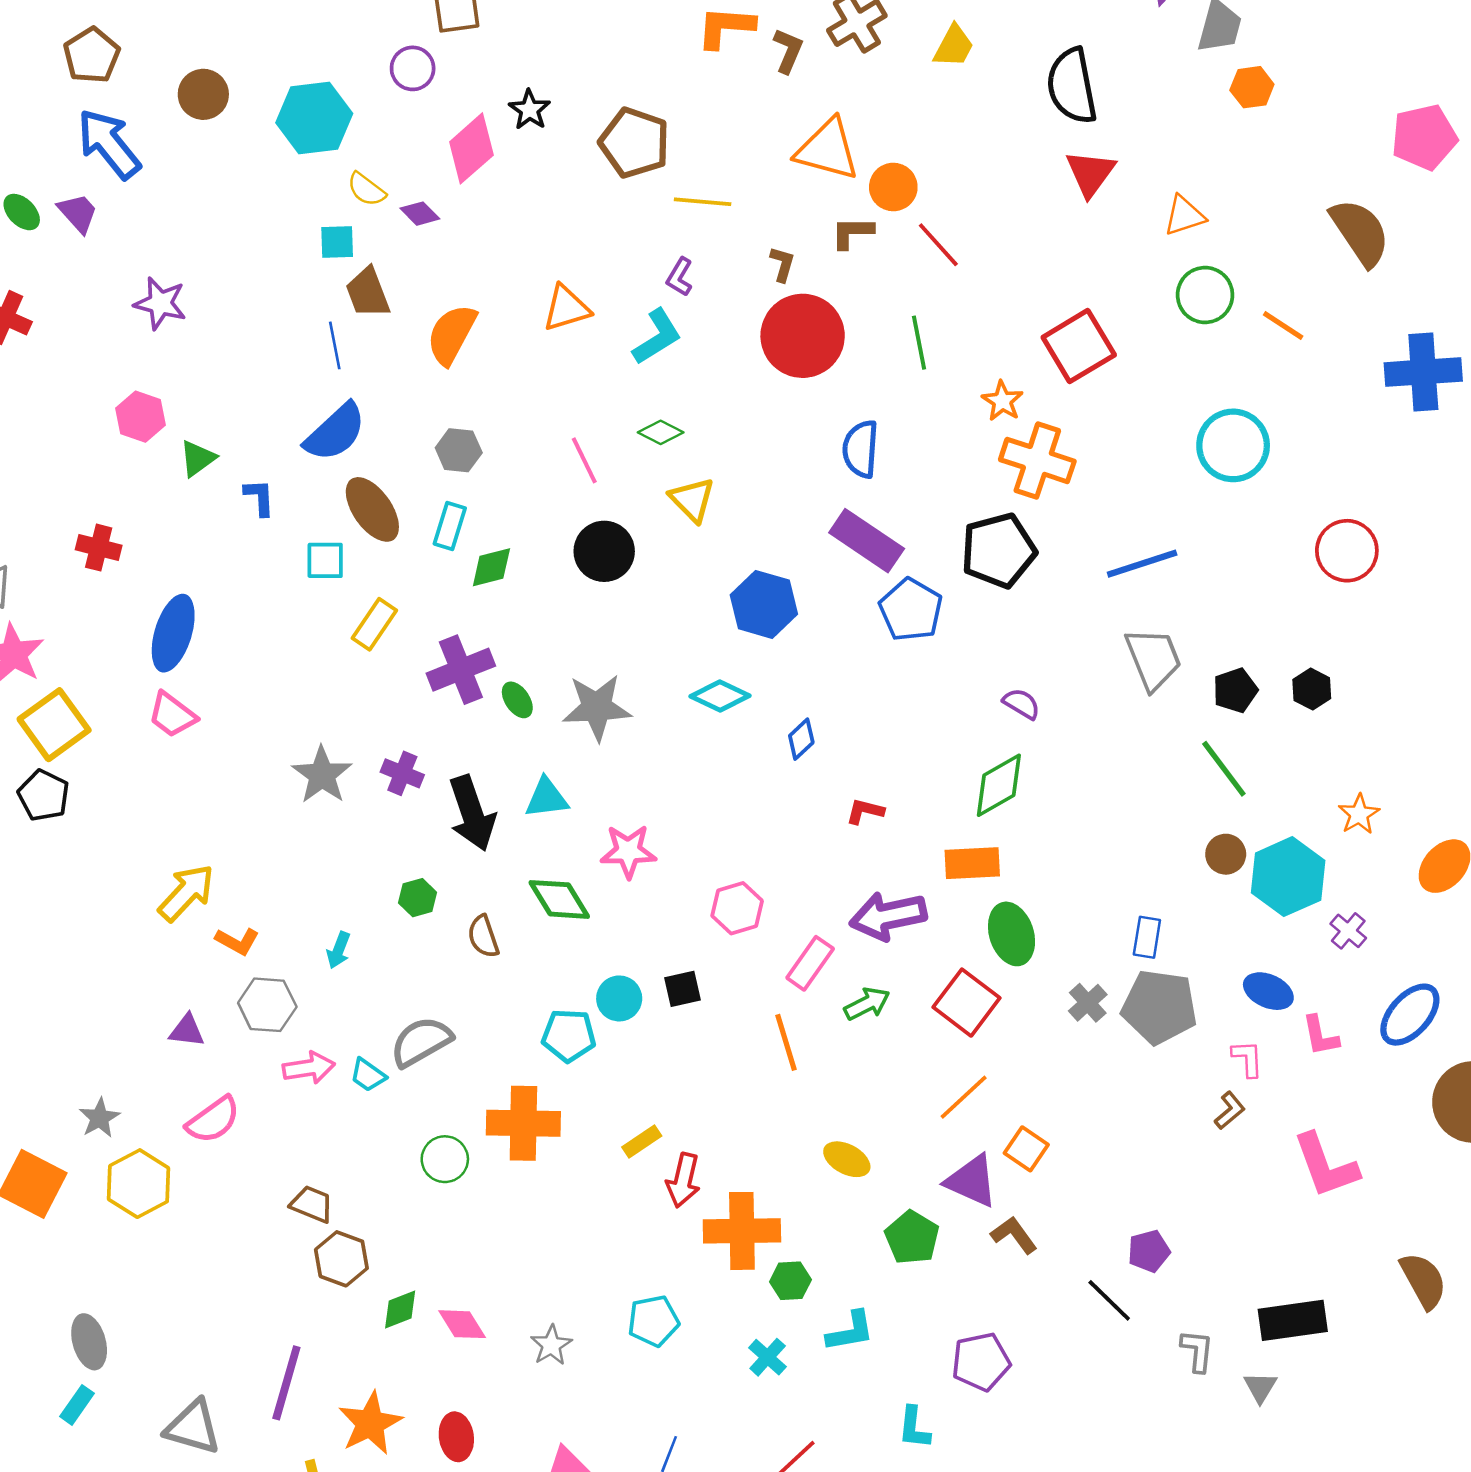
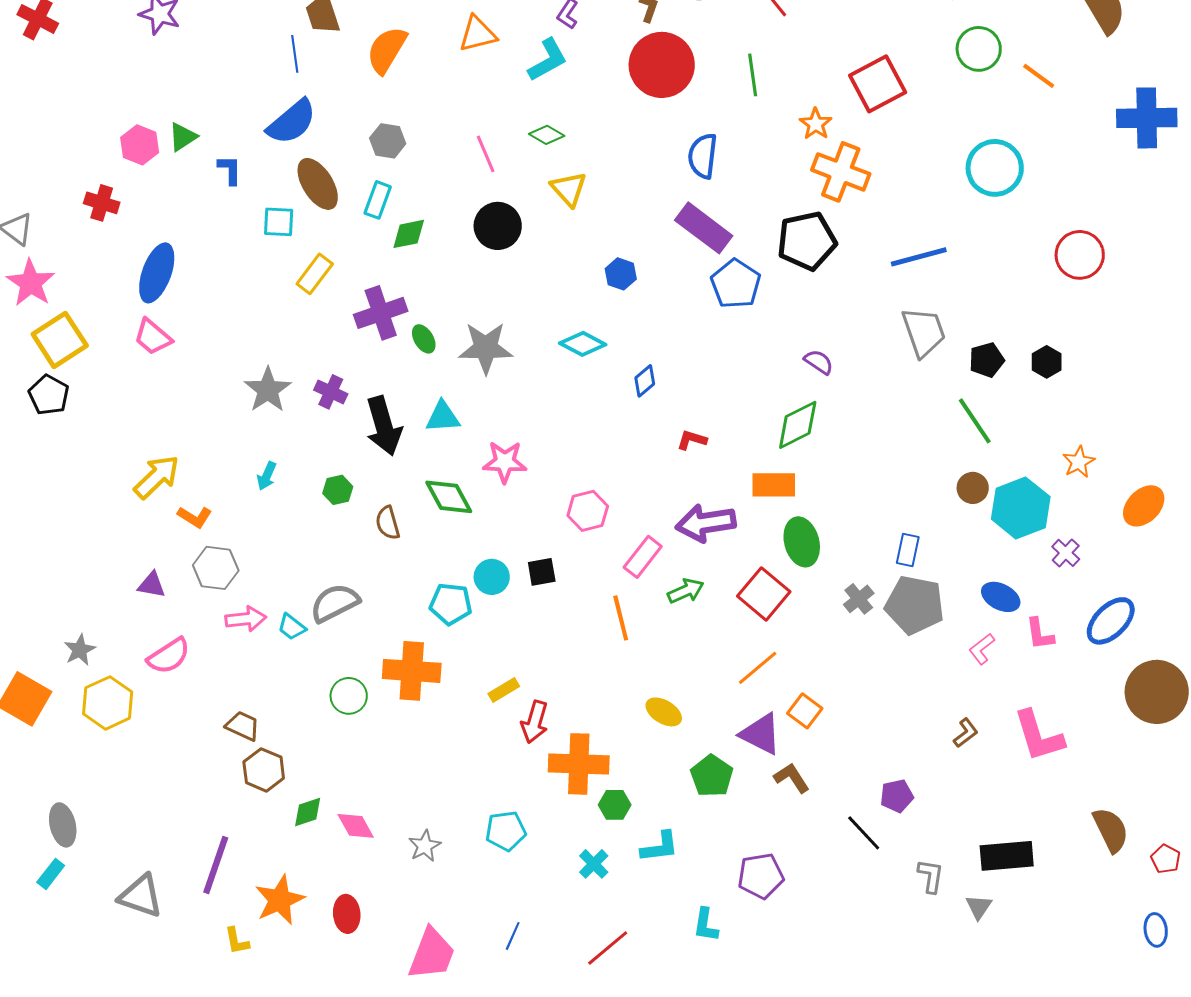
pink hexagon: (141, 417) -> (140, 145), moved
blue hexagon: (764, 604) -> (621, 274), size x0.6
cyan arrow: (339, 950) -> (267, 476), moved
pink L-shape: (1248, 1059) -> (982, 649), turned -128
brown L-shape: (1230, 1110) -> (966, 733), moved

